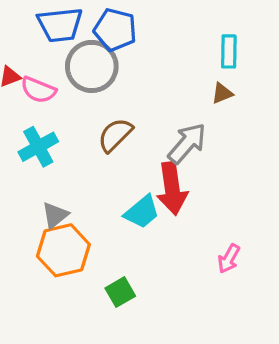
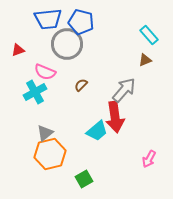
cyan rectangle: (229, 51) -> (149, 35), turned -42
pink semicircle: (38, 90) -> (45, 72), moved
brown semicircle: (115, 135) -> (81, 85), size x0.6

